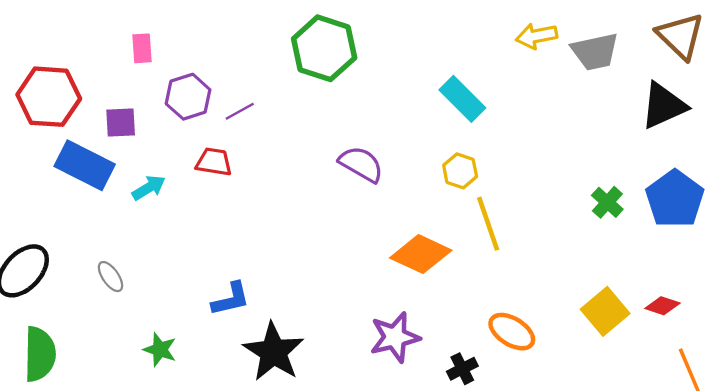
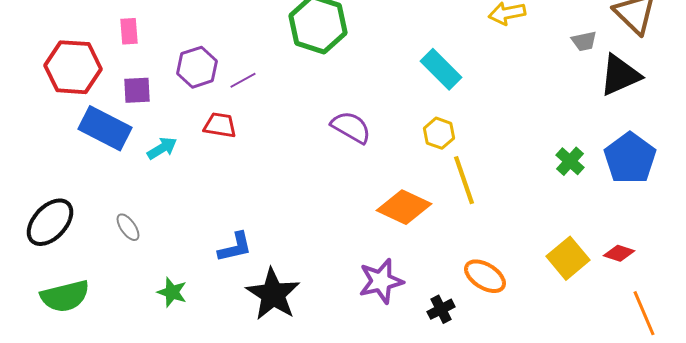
pink rectangle: (142, 48) -> (129, 31), moved
gray trapezoid: (595, 52) -> (584, 41), moved, size x0.6
green semicircle: (40, 354) -> (65, 296), turned 75

